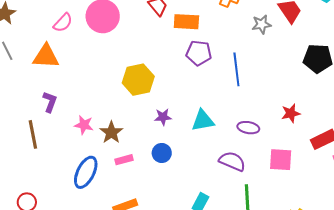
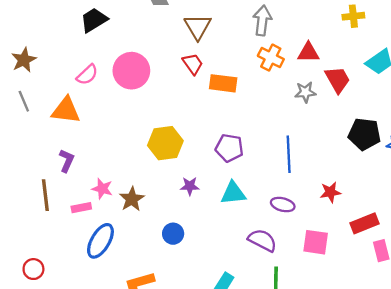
purple pentagon: (199, 53) -> (229, 148), moved
blue line: (236, 69) -> (289, 154), moved
blue circle: (162, 153) -> (173, 234), moved
pink rectangle: (124, 160) -> (81, 208), moved

